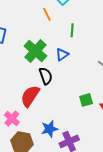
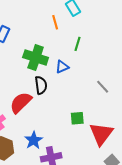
green cross: (35, 51) -> (36, 57), turned -35
blue star: (49, 129) -> (34, 140), turned -30

